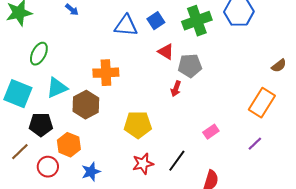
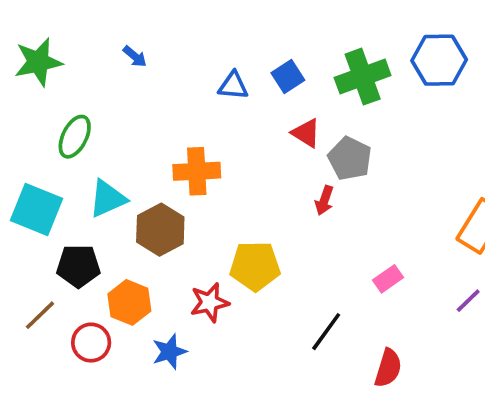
blue triangle: (126, 26) -> (233, 86), size x0.7
gray pentagon: (190, 66) -> (350, 159), turned 30
red star: (143, 164) -> (210, 302), moved

